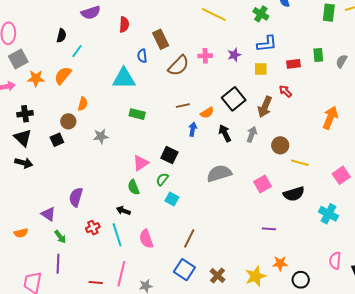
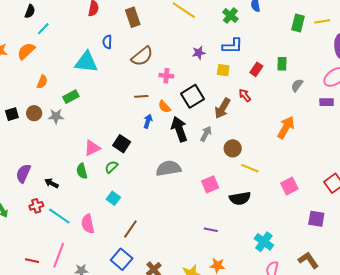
brown rectangle: (161, 39) -> (133, 17), moved
pink cross: (205, 56) -> (166, 76), moved
gray semicircle: (341, 61) -> (297, 85), moved
red rectangle: (294, 64) -> (256, 69), turned -56
orange semicircle: (207, 113) -> (164, 107), turned 72
green rectangle: (137, 114) -> (71, 97), moved, turned -49
brown circle: (68, 121) -> (34, 113), moved
black arrow: (225, 133) -> (179, 129), size x1.4
cyan square: (172, 199) -> (113, 198), moved
black arrow: (123, 211) -> (52, 183), moved
cyan cross: (329, 214) -> (264, 242), moved
cyan line: (117, 235) -> (59, 216), turned -45

